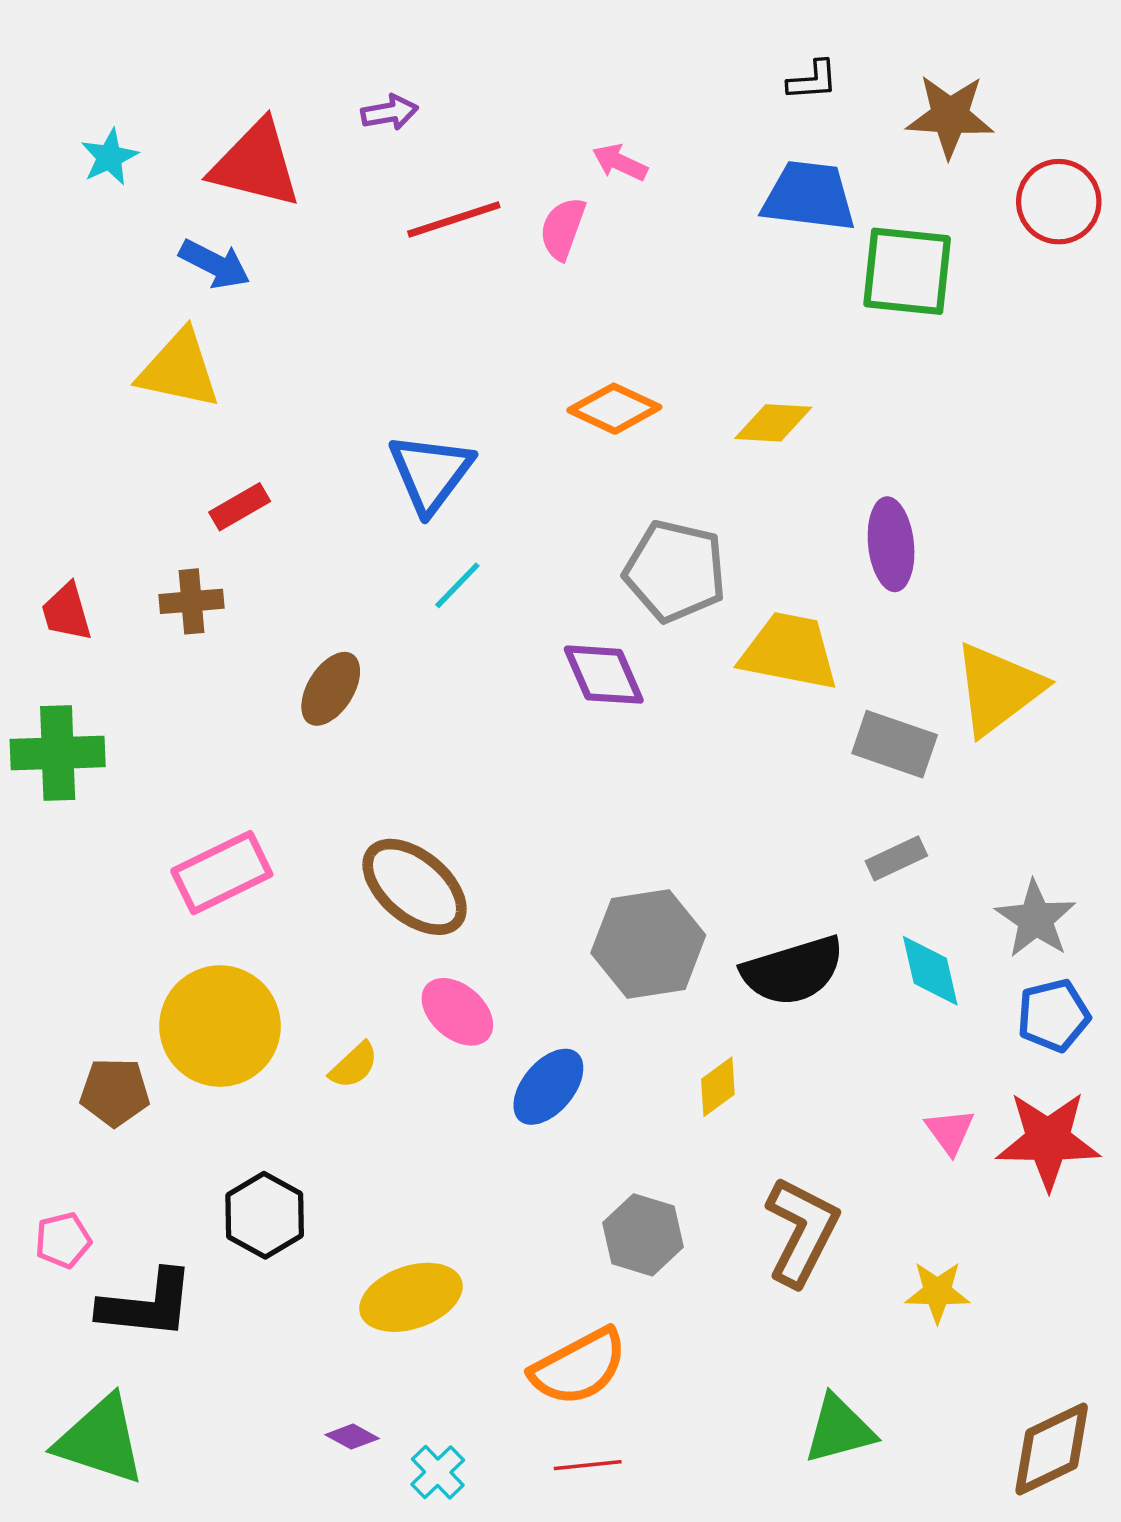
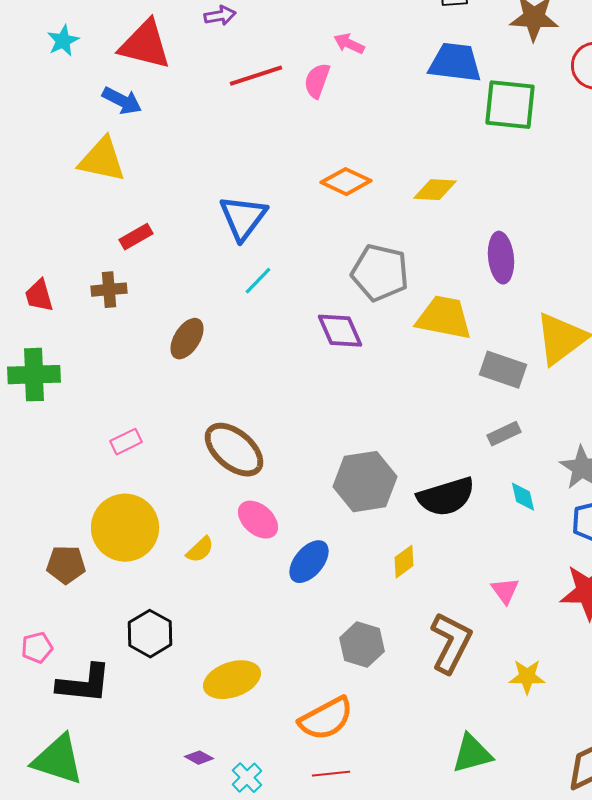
pink rectangle: (222, 873) -> (126, 442), size x0.6
cyan diamond: (930, 971) -> (523, 497), size x0.7
pink triangle: (950, 1131) -> (505, 591), moved

